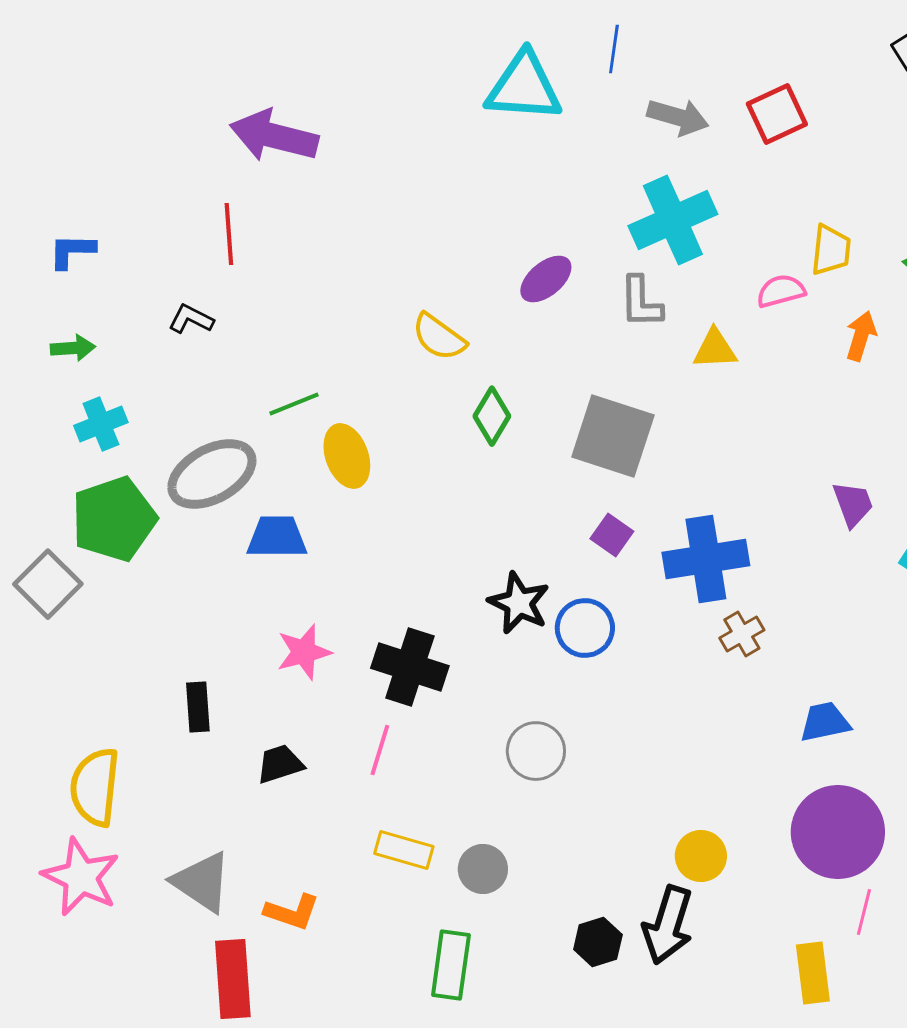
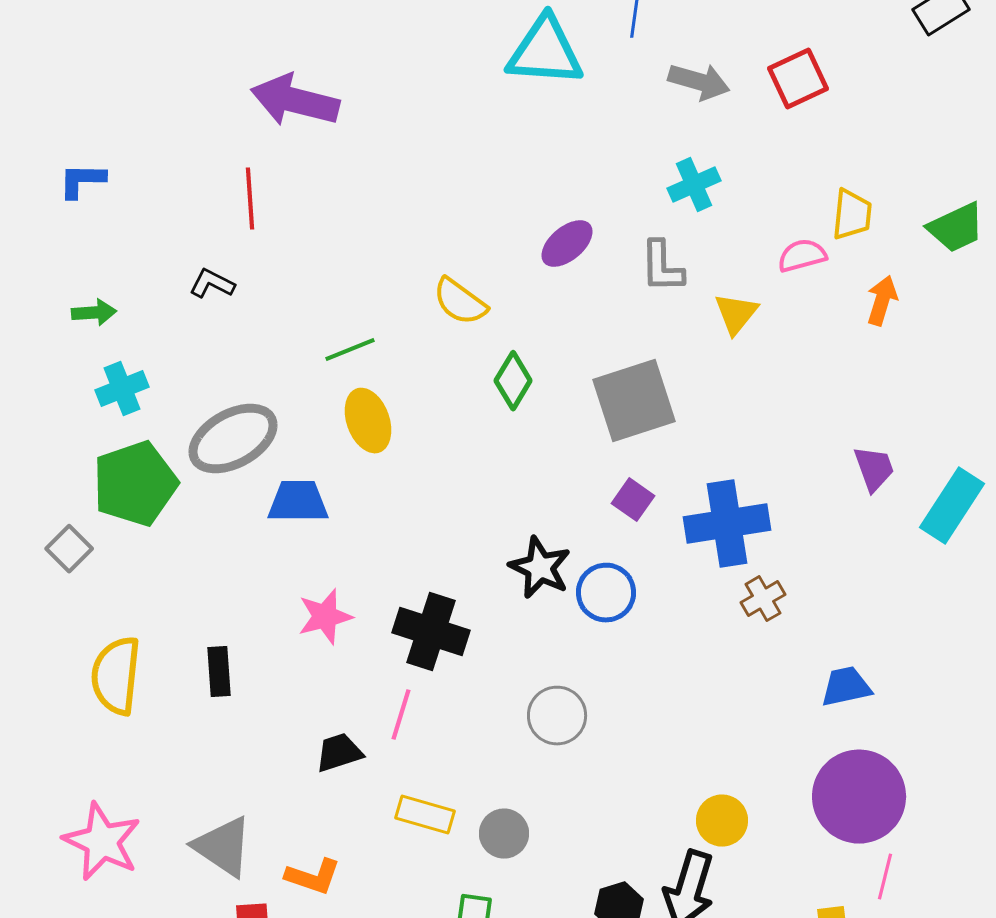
cyan cross: (673, 220) -> (694, 185), size x0.6
blue L-shape: (72, 251) -> (82, 181), moved
yellow triangle: (715, 349) -> (736, 314), turned -48
green line: (294, 404) -> (350, 350), moved
gray square: (613, 436) -> (634, 401), turned -36
gray square: (48, 584) -> (69, 549), size x0.7
black trapezoid: (280, 764) -> (339, 753), moved
yellow semicircle: (95, 787) -> (116, 676), moved

